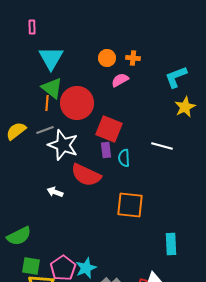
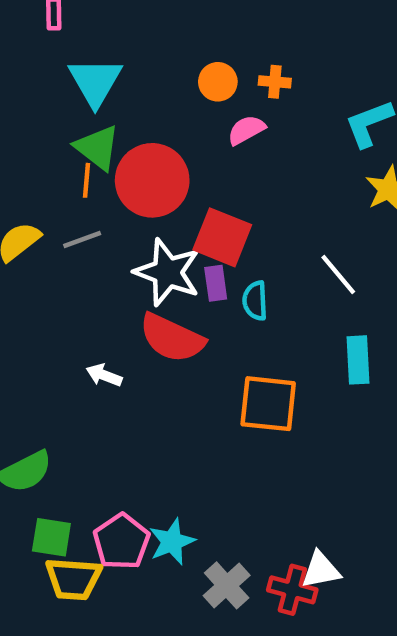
white star: (63, 145) -> (167, 272), moved
white line: (162, 146) -> (338, 274), turned 35
cyan rectangle: (171, 244) -> (358, 360), moved

